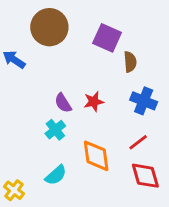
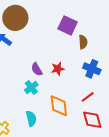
brown circle: (49, 27) -> (15, 18), moved
cyan semicircle: (56, 175) -> (31, 118), turned -63

